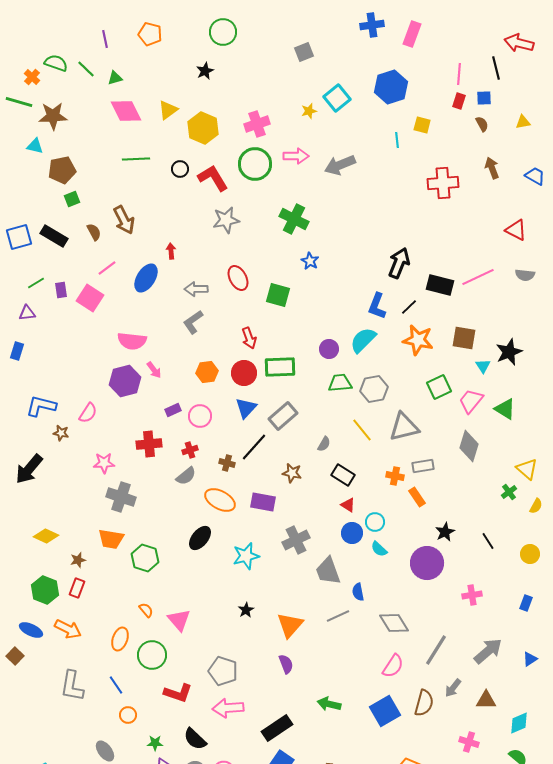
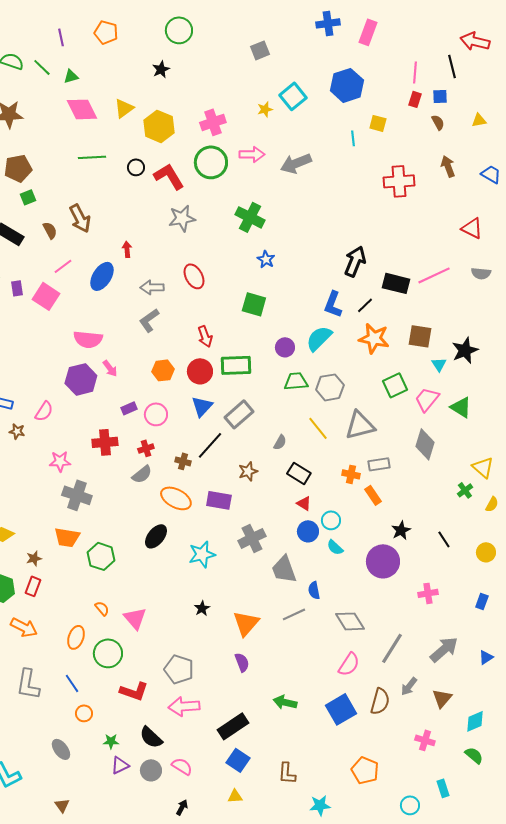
green square: (278, 295) -> (254, 304), moved
brown star: (292, 473) -> (248, 471), turned -30
brown triangle: (486, 700) -> (442, 698), turned -50

